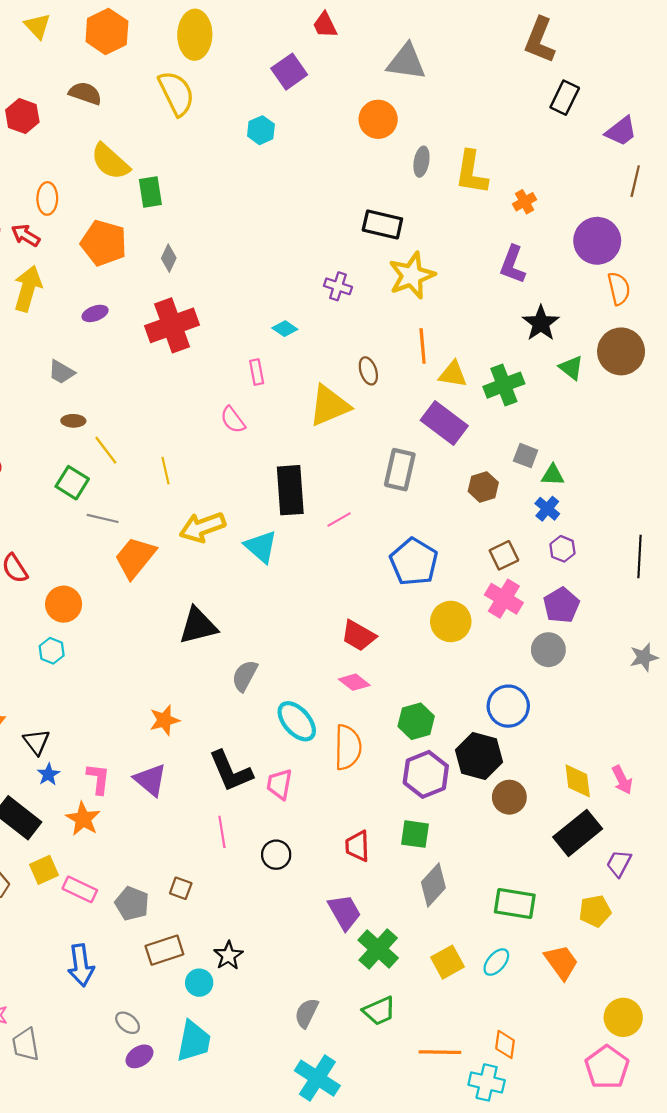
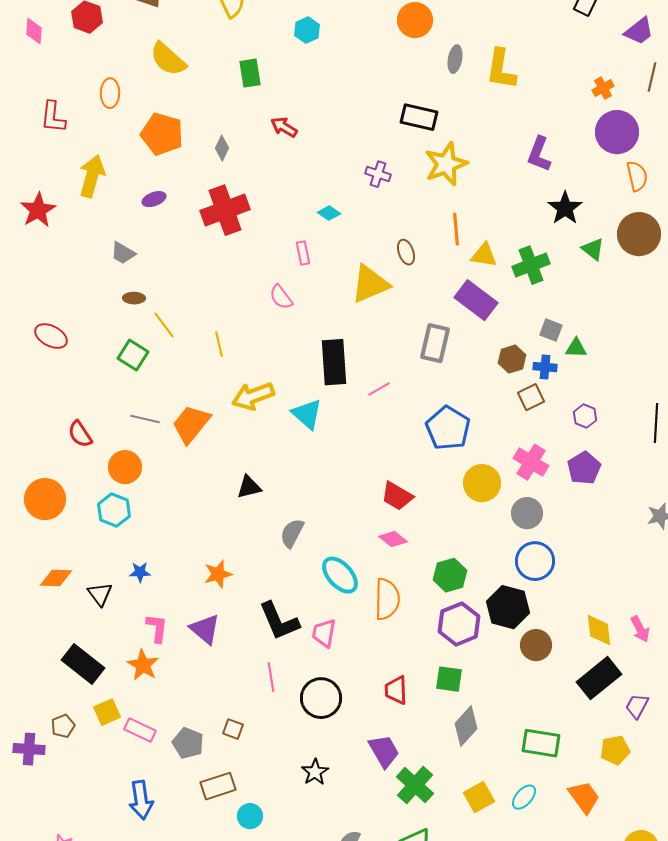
green rectangle: (150, 192) -> (250, 73), moved
orange cross: (525, 202) -> (603, 88), moved
red arrow: (26, 235) -> (284, 127), moved
blue cross: (547, 509) -> (545, 367), moved, turned -35
gray line: (103, 518) -> (145, 419), moved
brown square: (504, 555) -> (531, 397), moved
black triangle: (198, 626) -> (249, 487), size x0.7
gray circle: (548, 650) -> (527, 513), moved
cyan hexagon: (52, 651) -> (114, 510), size x1.4
blue star: (48, 774) -> (140, 572), moved, turned 30
black circle: (276, 855) -> (321, 698), size x1.5
black star: (228, 956) -> (315, 772), moved

